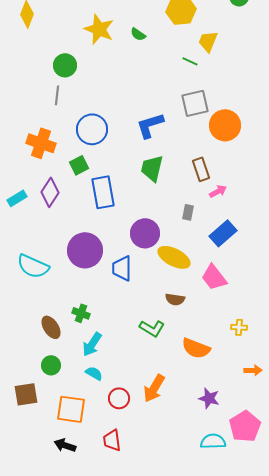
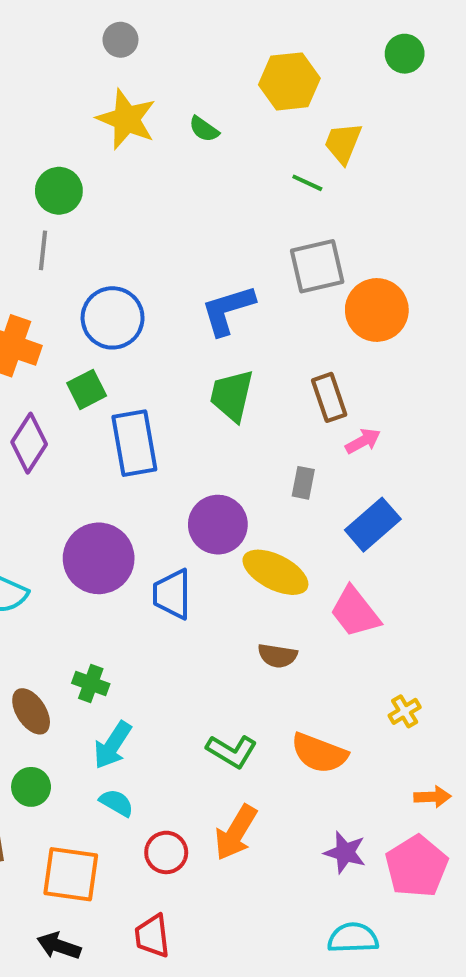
yellow cross: (239, 327) -> (405, 711), turned -35
green L-shape: (152, 328) -> (232, 751), moved
pink pentagon: (245, 426) -> (417, 866), moved

